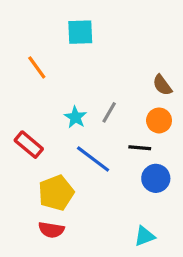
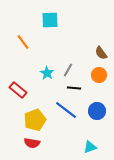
black line: (140, 148) -> (74, 88), moved
blue line: (93, 159) -> (66, 110), moved

